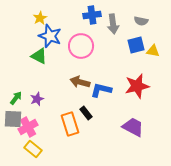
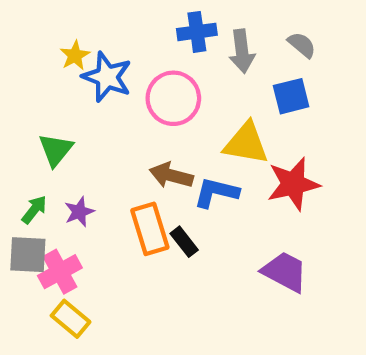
yellow star: (40, 18) -> (75, 55), moved
gray semicircle: (141, 21) -> (302, 45), turned -152
yellow triangle: (153, 51) -> (246, 143), moved, size x1.6
green triangle: (39, 56) -> (56, 150), moved, turned 42
orange rectangle: (70, 124) -> (150, 229), moved

